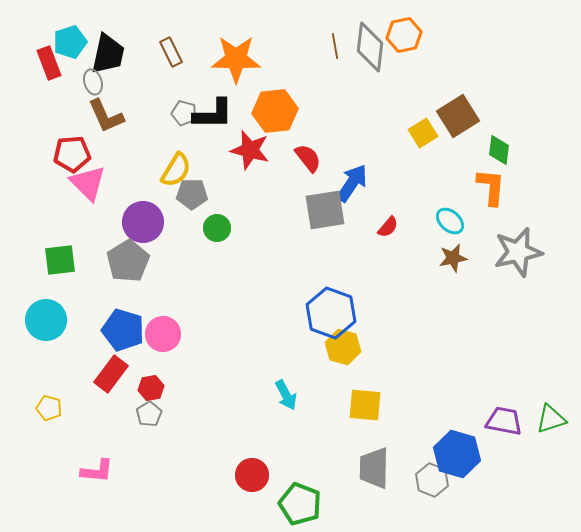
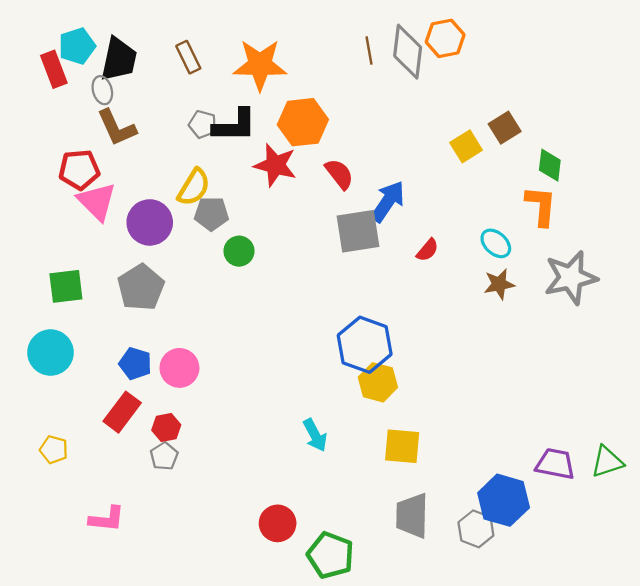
brown square: (458, 116) -> (505, 128), size x0.7
purple circle: (143, 222) -> (150, 222), moved
blue pentagon: (123, 330) -> (135, 364), size x0.7

